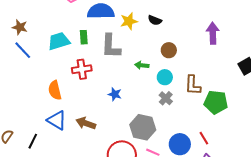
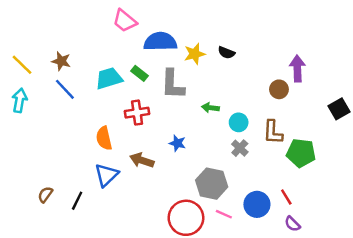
green rectangle: (84, 37) -> (139, 73), turned -48
brown circle: (169, 50) -> (279, 89), moved
blue triangle: (57, 120) -> (106, 175), turned 45
brown arrow: (86, 123) -> (142, 160), moved

